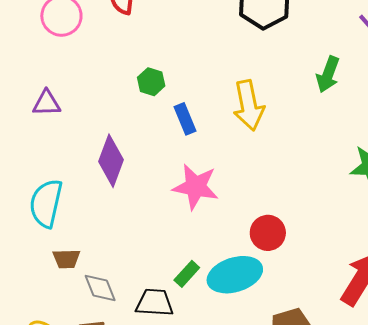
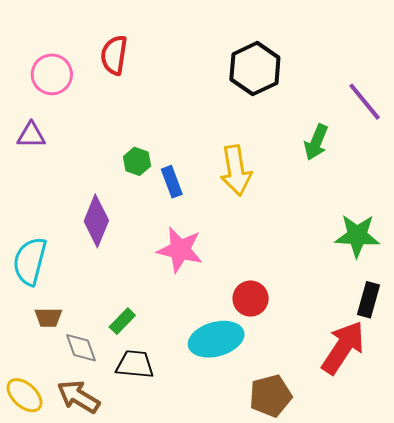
green hexagon: (151, 82) -> (137, 161), moved
purple triangle: (47, 103) -> (31, 135), moved
green rectangle: (187, 274) -> (122, 321), moved

